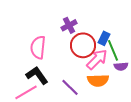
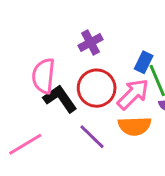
red circle: (83, 45) -> (97, 88), moved
black L-shape: (37, 75) -> (60, 99), moved

